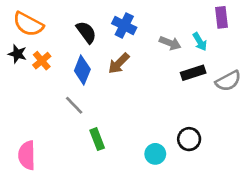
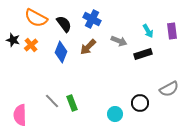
purple rectangle: (221, 17) -> (172, 31), moved
orange semicircle: (28, 24) -> (36, 18), moved
gray arrow: (170, 43) -> (119, 41), moved
gray semicircle: (228, 81) -> (169, 89), moved
gray line: (74, 105) -> (52, 101), moved

